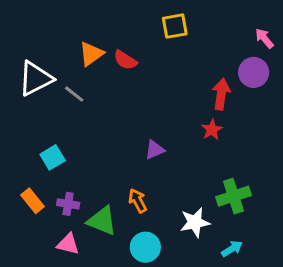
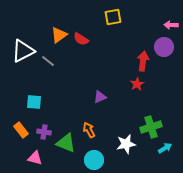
pink arrow: (264, 38) -> (171, 25), turned -48
cyan square: (53, 157) -> (34, 102), turned 35
pink triangle: (68, 244) -> (35, 158), moved
cyan arrow: (232, 249) -> (165, 148), moved

